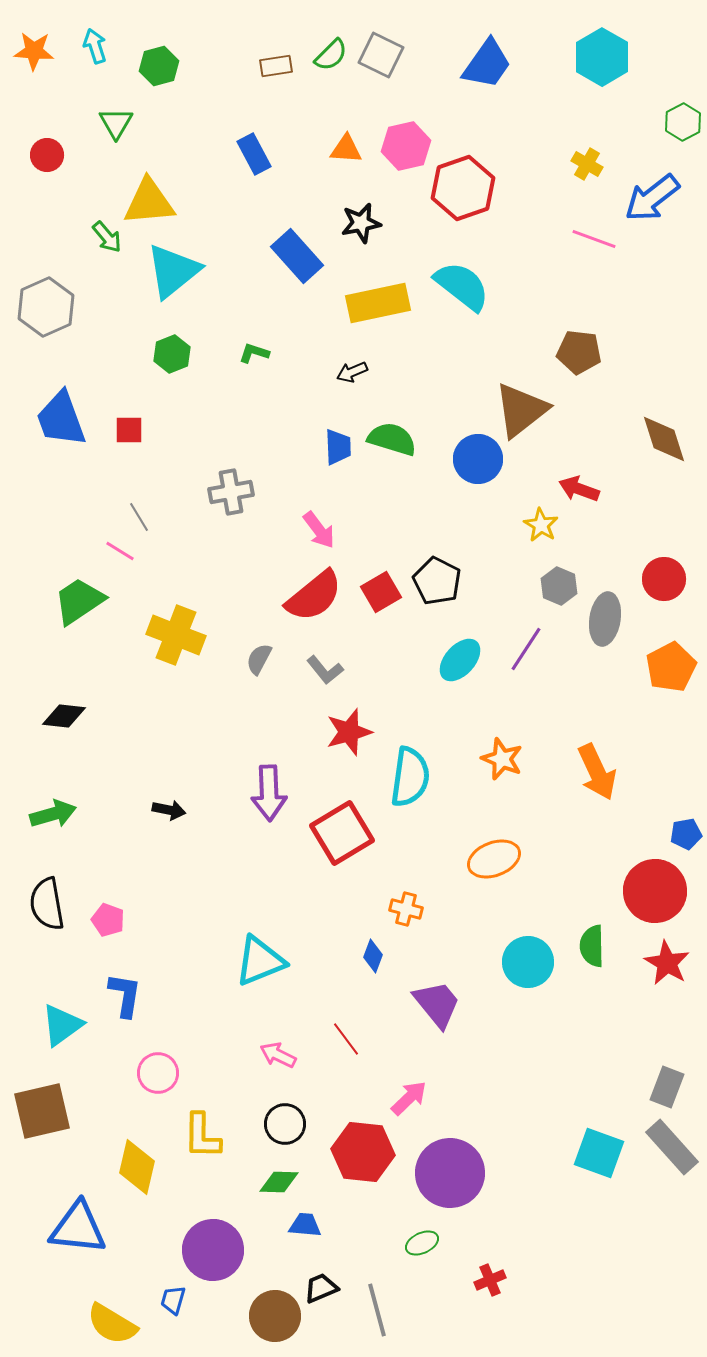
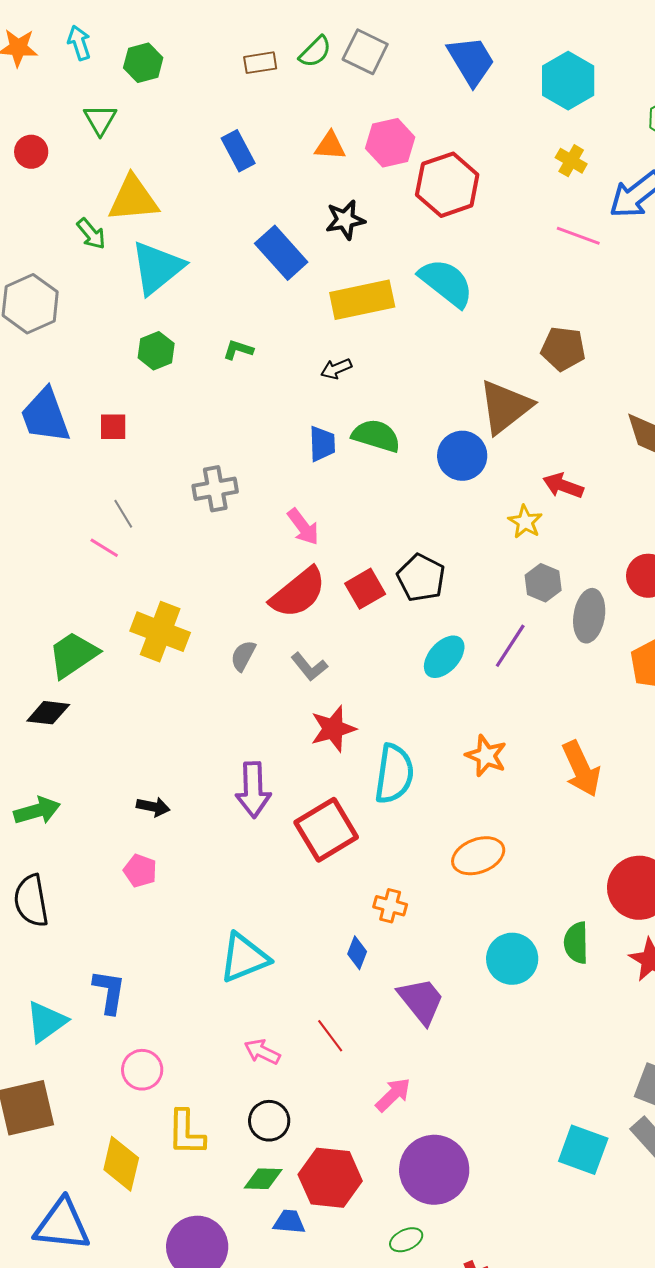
cyan hexagon: (602, 57) -> (568, 81), moved
blue trapezoid: (487, 64) -> (471, 61), turned -66
green trapezoid: (79, 601) -> (73, 655), moved
pink pentagon: (108, 920) -> (140, 871), moved
red hexagon: (363, 1152) -> (330, 1178), moved

